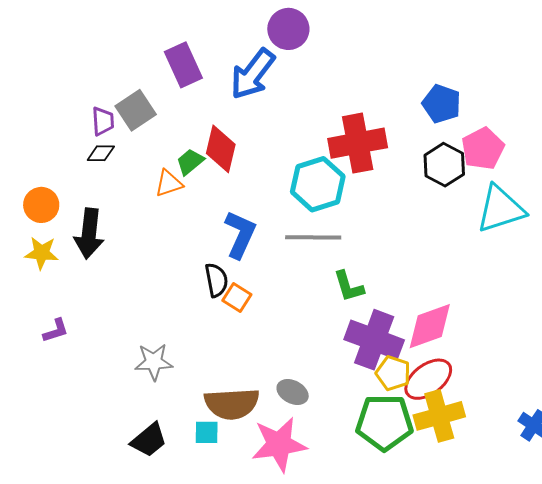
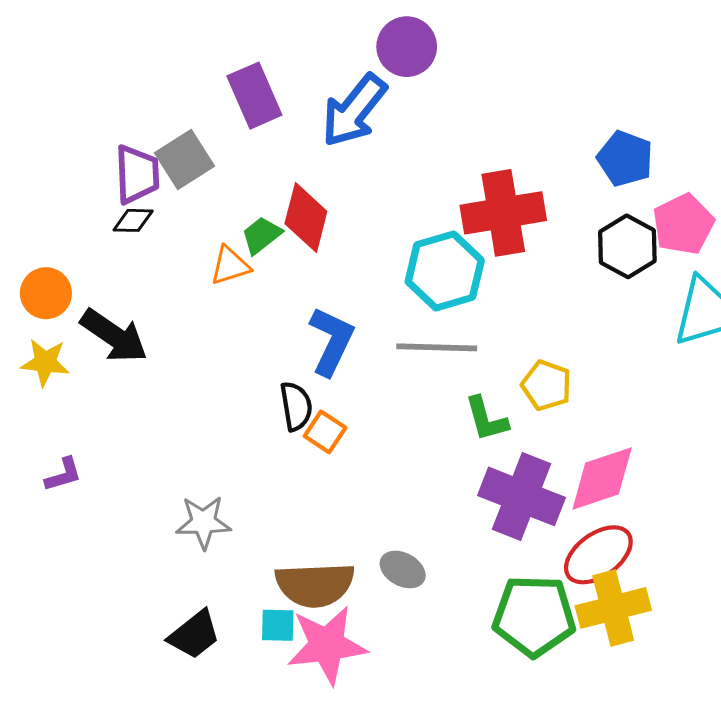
purple trapezoid: (103, 121) -> (137, 174), size x1.4
black arrow: (89, 234) -> (114, 336), turned -63
yellow pentagon: (393, 373) -> (546, 385), moved
pink star: (279, 444) -> (327, 645), moved

